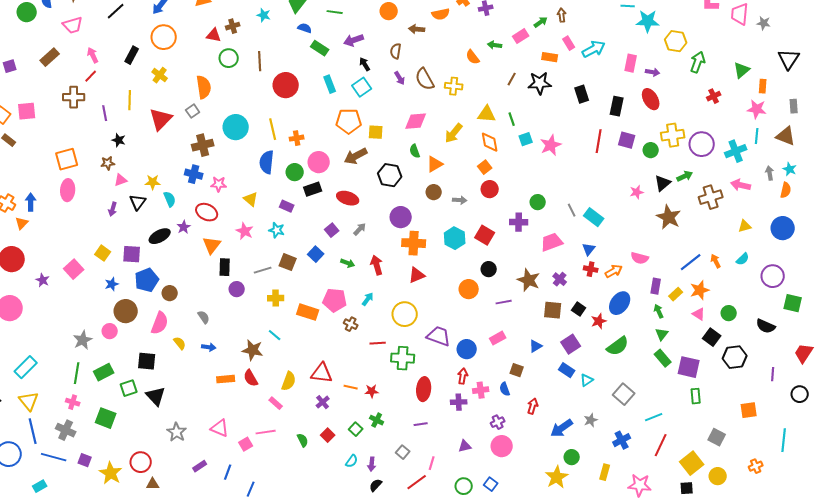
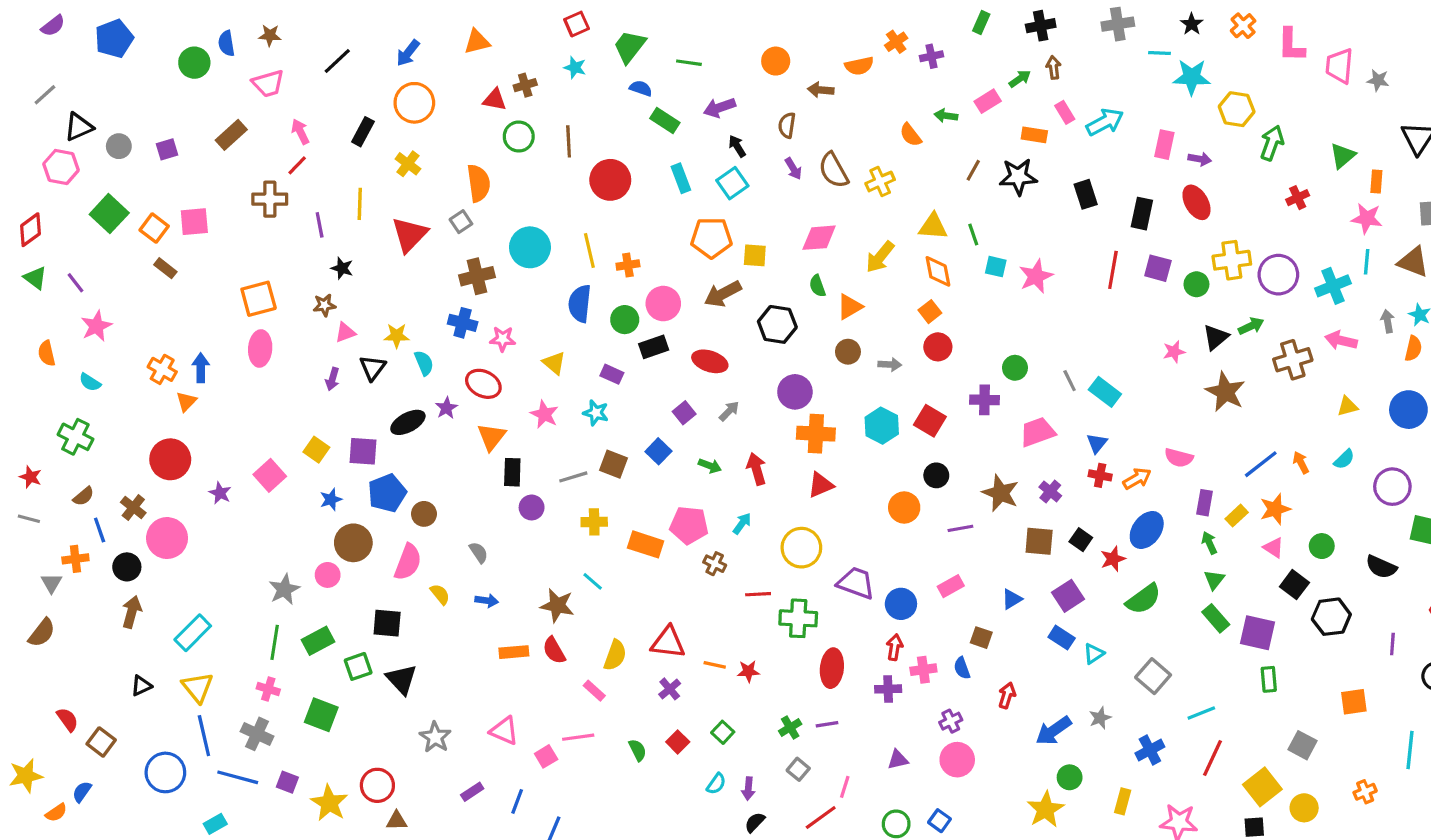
yellow cross: (454, 86) -> (880, 181), turned -30
cyan square: (526, 139) -> (996, 267), turned 32
green cross: (377, 420) -> (790, 728), moved, turned 32

